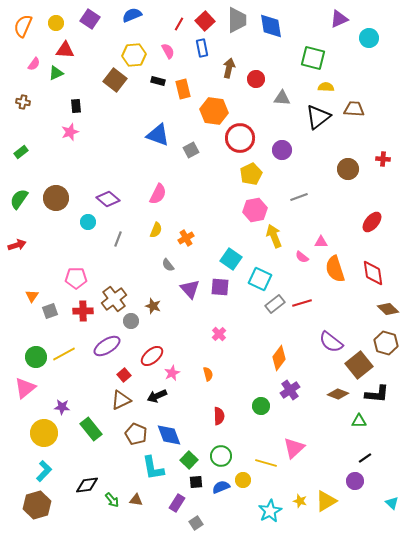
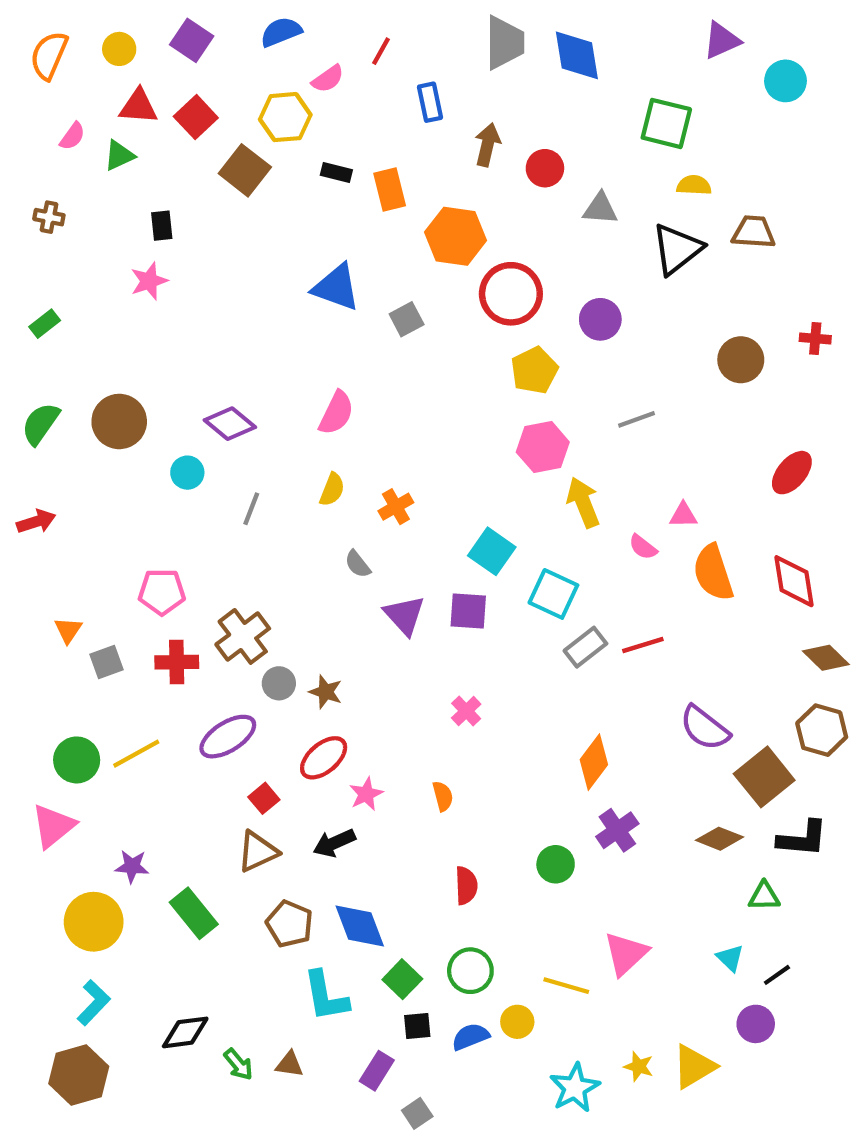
red square: (205, 21) -> (196, 117), moved
pink semicircle: (168, 51) -> (328, 79), moved, turned 84
brown star: (153, 306) -> (326, 692), moved
cyan triangle: (392, 503) -> (730, 958), moved

